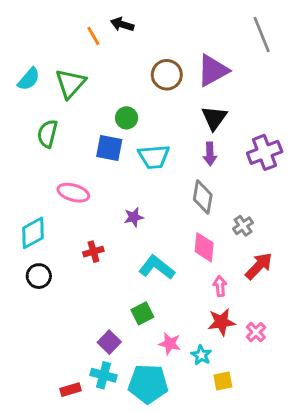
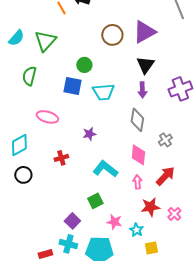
red arrow: (259, 266) -> (165, 176), moved
pink arrow: (220, 286) -> (137, 182), moved

